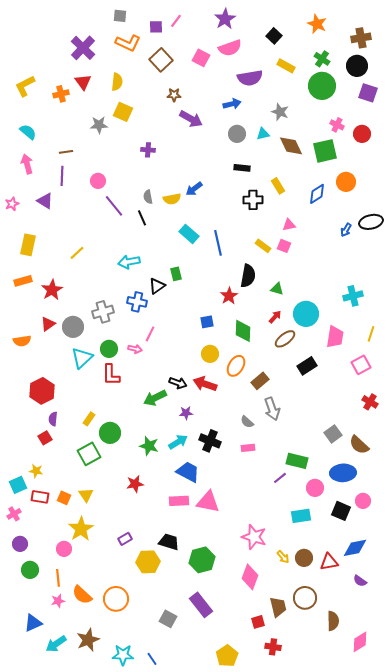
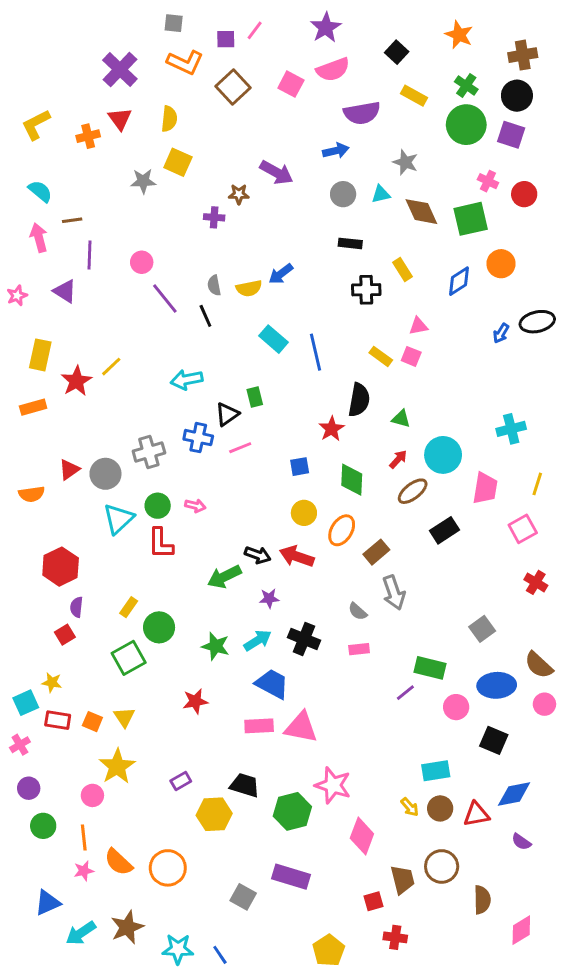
purple square: (368, 93) -> (511, 135), moved
brown star: (174, 95) -> (239, 194), moved
brown line: (66, 152) -> (72, 220), moved
red star: (52, 290) -> (76, 381), moved
pink line: (150, 334) -> (240, 448), moved, turned 42
brown semicircle: (359, 445) -> (539, 665), moved
pink circle: (363, 501) -> (544, 704), moved
cyan rectangle: (301, 516) -> (436, 771), moved
pink star: (254, 537) -> (333, 785), moved
purple rectangle: (201, 605) -> (291, 877), turned -35

